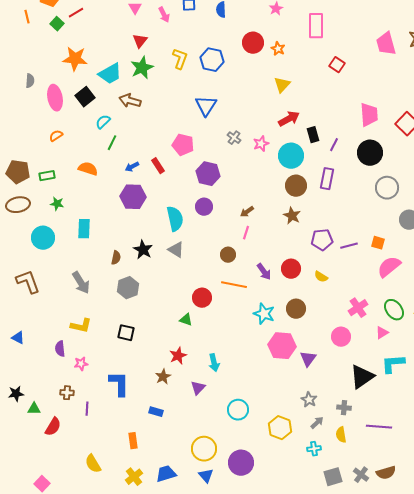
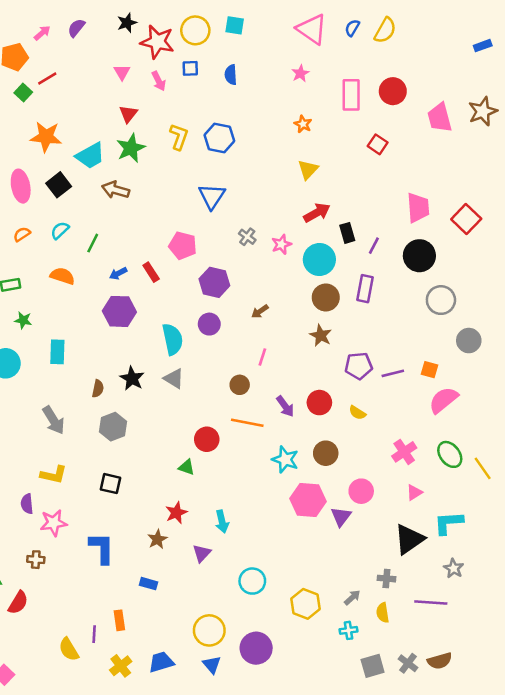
red circle: (253, 43) -> (393, 91), moved
cyan semicircle: (103, 122) -> (60, 230), moved
brown arrow: (247, 212) -> (260, 311), moved
pink triangle: (382, 333) -> (414, 492), moved
pink circle: (341, 337) -> (361, 491), moved
pink star: (81, 364) -> (54, 523), size x1.5
gray star: (309, 400) -> (454, 568), moved
purple line: (87, 409) -> (94, 634), moved

